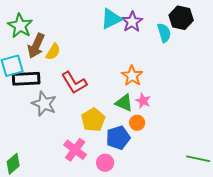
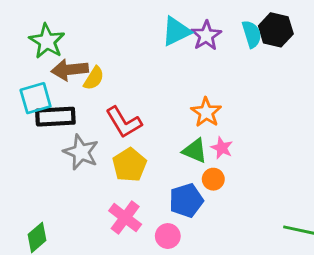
cyan semicircle: (164, 33) -> (252, 34), moved
brown arrow: (36, 46) -> (70, 70), turned 60
yellow pentagon: (93, 120) -> (129, 165), moved

